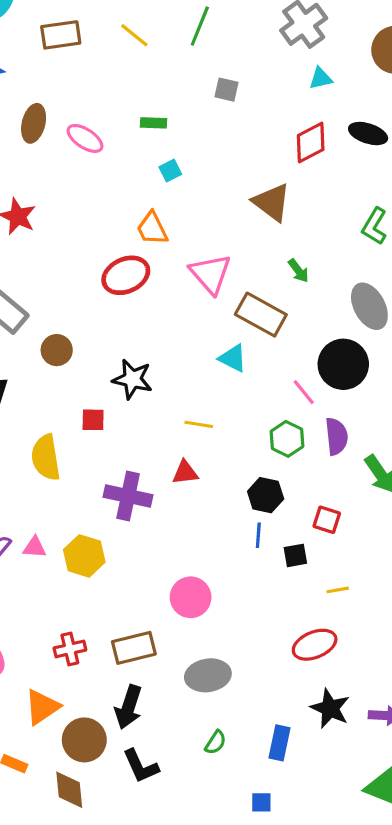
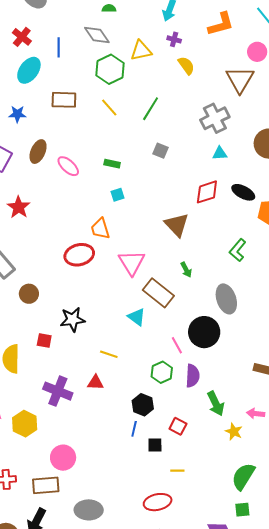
black star: (132, 379) -> (73, 319), turned -30
pink circle: (191, 597) -> (63, 458), moved

